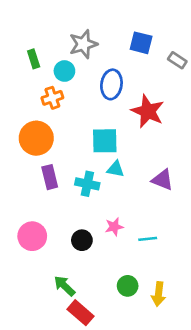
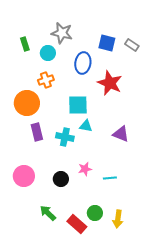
blue square: (141, 43) -> (107, 43), moved
gray star: (83, 44) -> (62, 33), turned 30
orange cross: (52, 98) -> (46, 80), moved
red rectangle: (81, 313) -> (77, 224), moved

